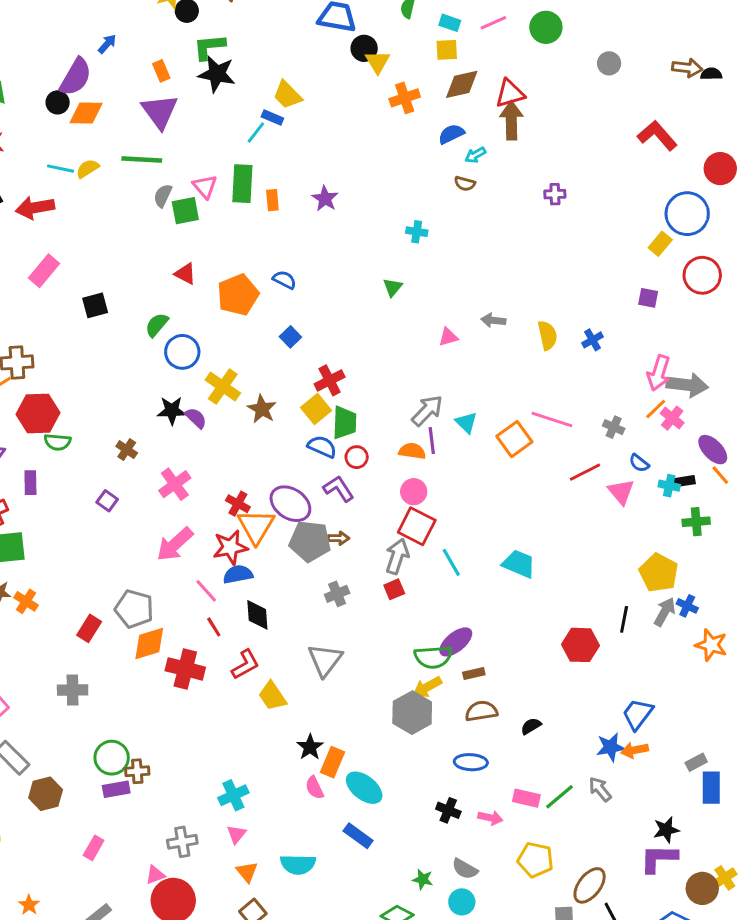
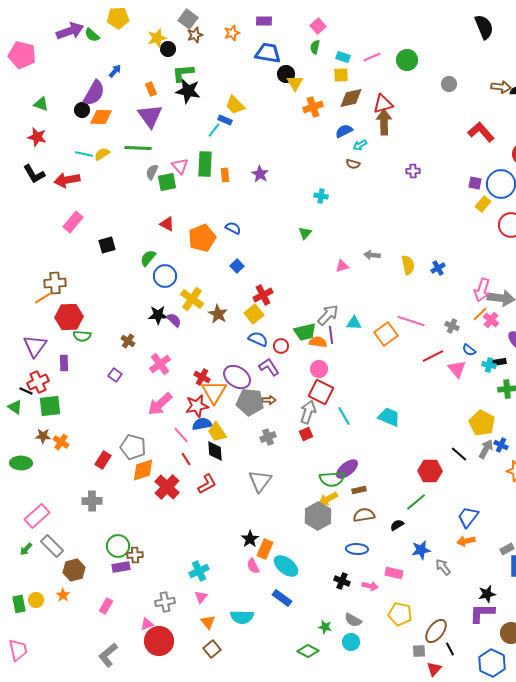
purple square: (648, 298) -> (475, 183), moved
green trapezoid: (345, 423) -> (305, 332), moved, turned 75
cyan triangle: (466, 423) -> (354, 323), turned -42
black line: (624, 619) -> (459, 454), turned -60
red cross: (185, 669) -> (167, 487), turned 30
yellow trapezoid: (272, 696) -> (217, 432), moved
blue star: (611, 747) -> (421, 550), moved
green line: (559, 797) -> (416, 502), moved
orange star: (29, 905) -> (63, 595), moved

